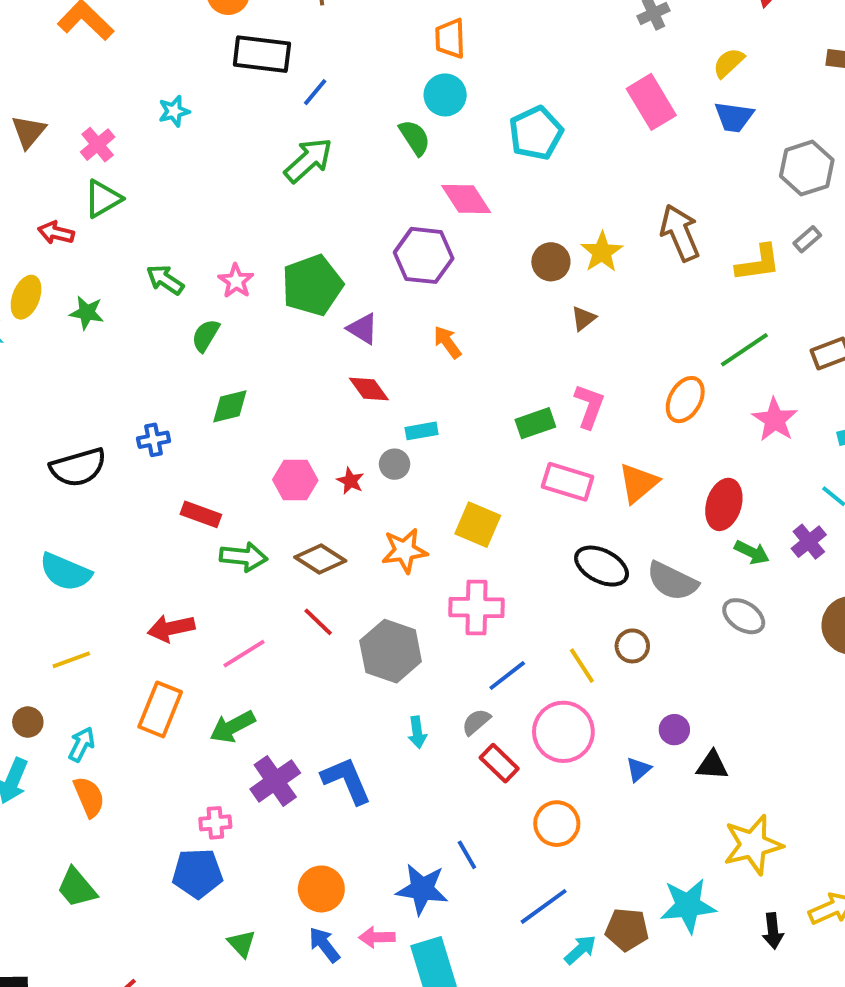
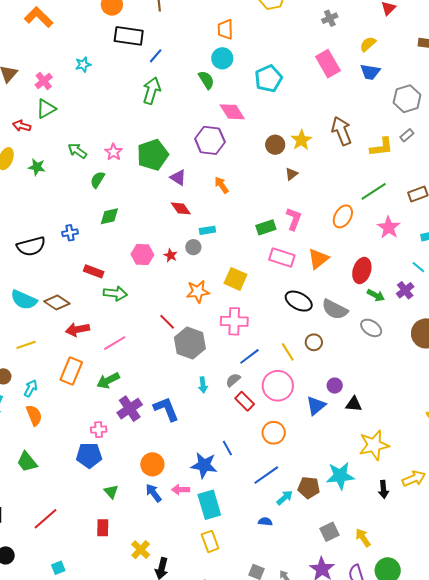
green arrow: (308, 160) -> (152, 91), turned -32
brown diamond: (320, 559) -> (57, 303), moved
red line: (318, 622) -> (167, 322), moved
blue triangle: (638, 769) -> (316, 406), size x1.5

